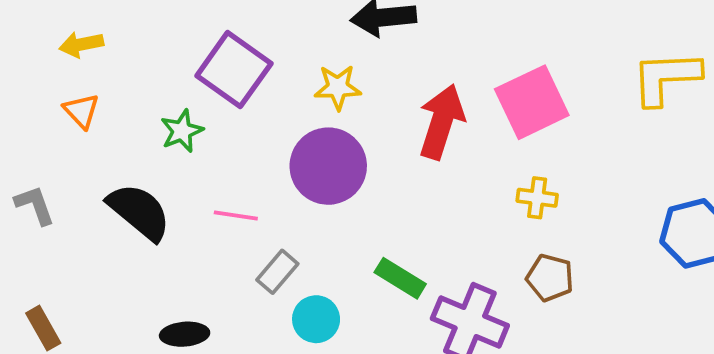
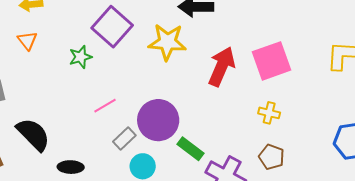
yellow star: (338, 87) -> (167, 42), size x1.5
purple circle: (328, 166) -> (158, 120), moved
black semicircle: (139, 212) -> (33, 134), moved
pink line: (236, 215) -> (105, 106), turned -45

